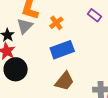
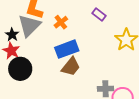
gray triangle: (25, 26) -> (29, 26), size x1.4
brown trapezoid: (64, 81) -> (71, 67), moved

